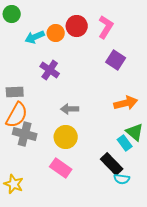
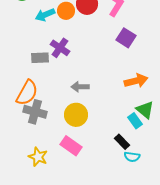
gray rectangle: (15, 92) -> (40, 58), moved
black rectangle: (112, 164) -> (122, 142), size x0.7
yellow star: (14, 184) -> (38, 157), moved

